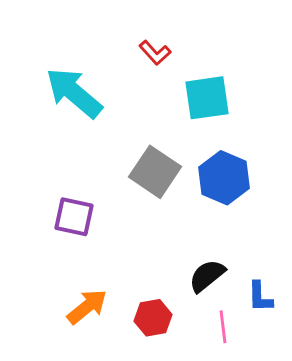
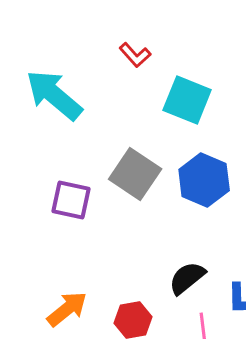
cyan square: (207, 98) -> (187, 100), turned 30
purple square: (74, 217) -> (71, 200), moved

